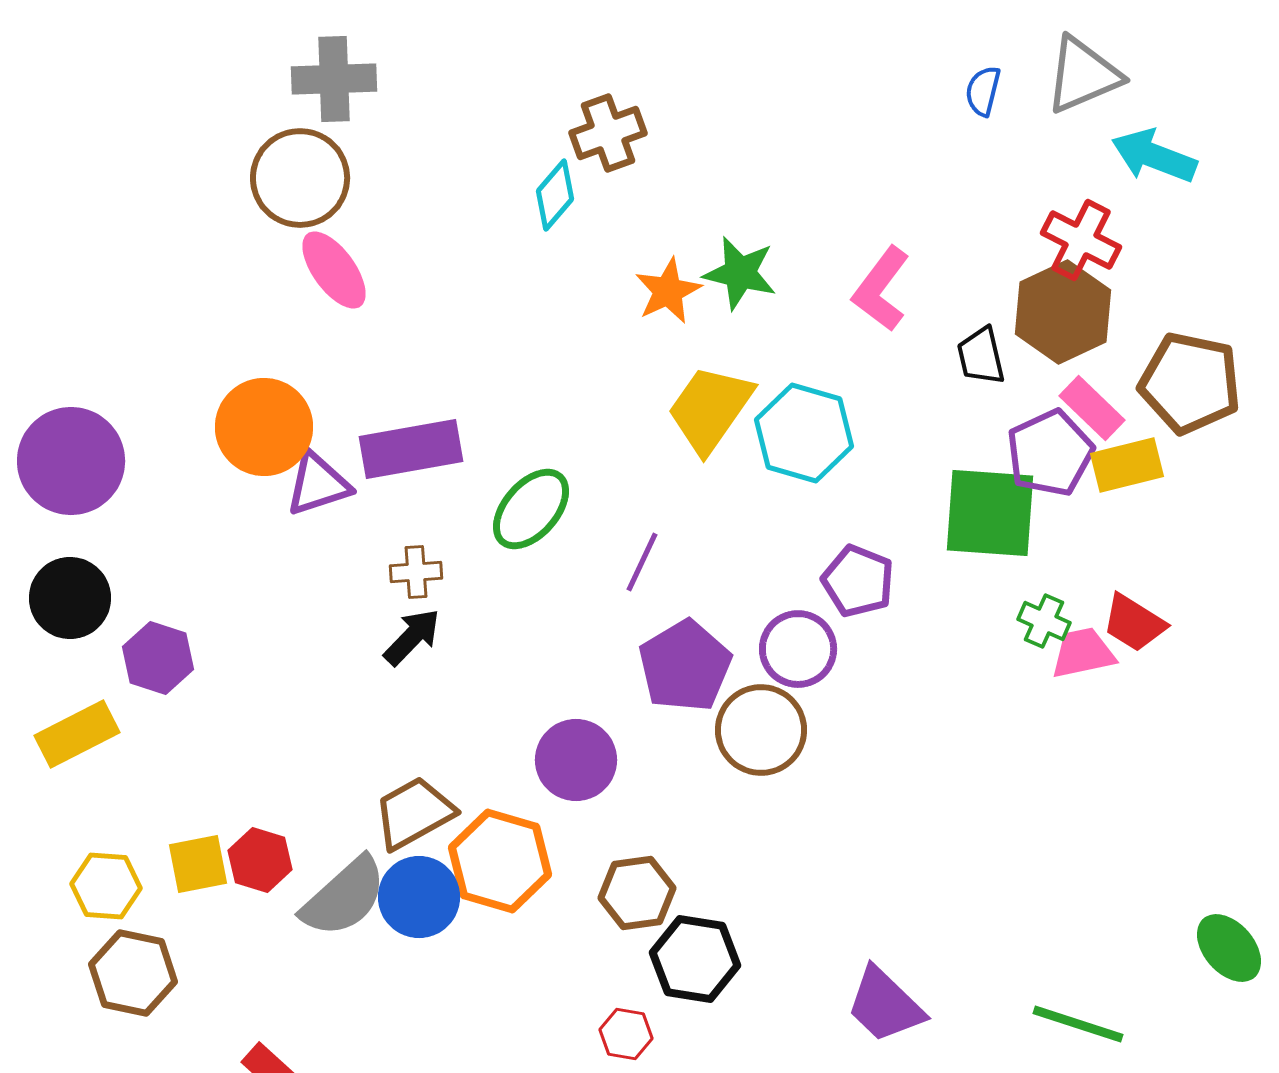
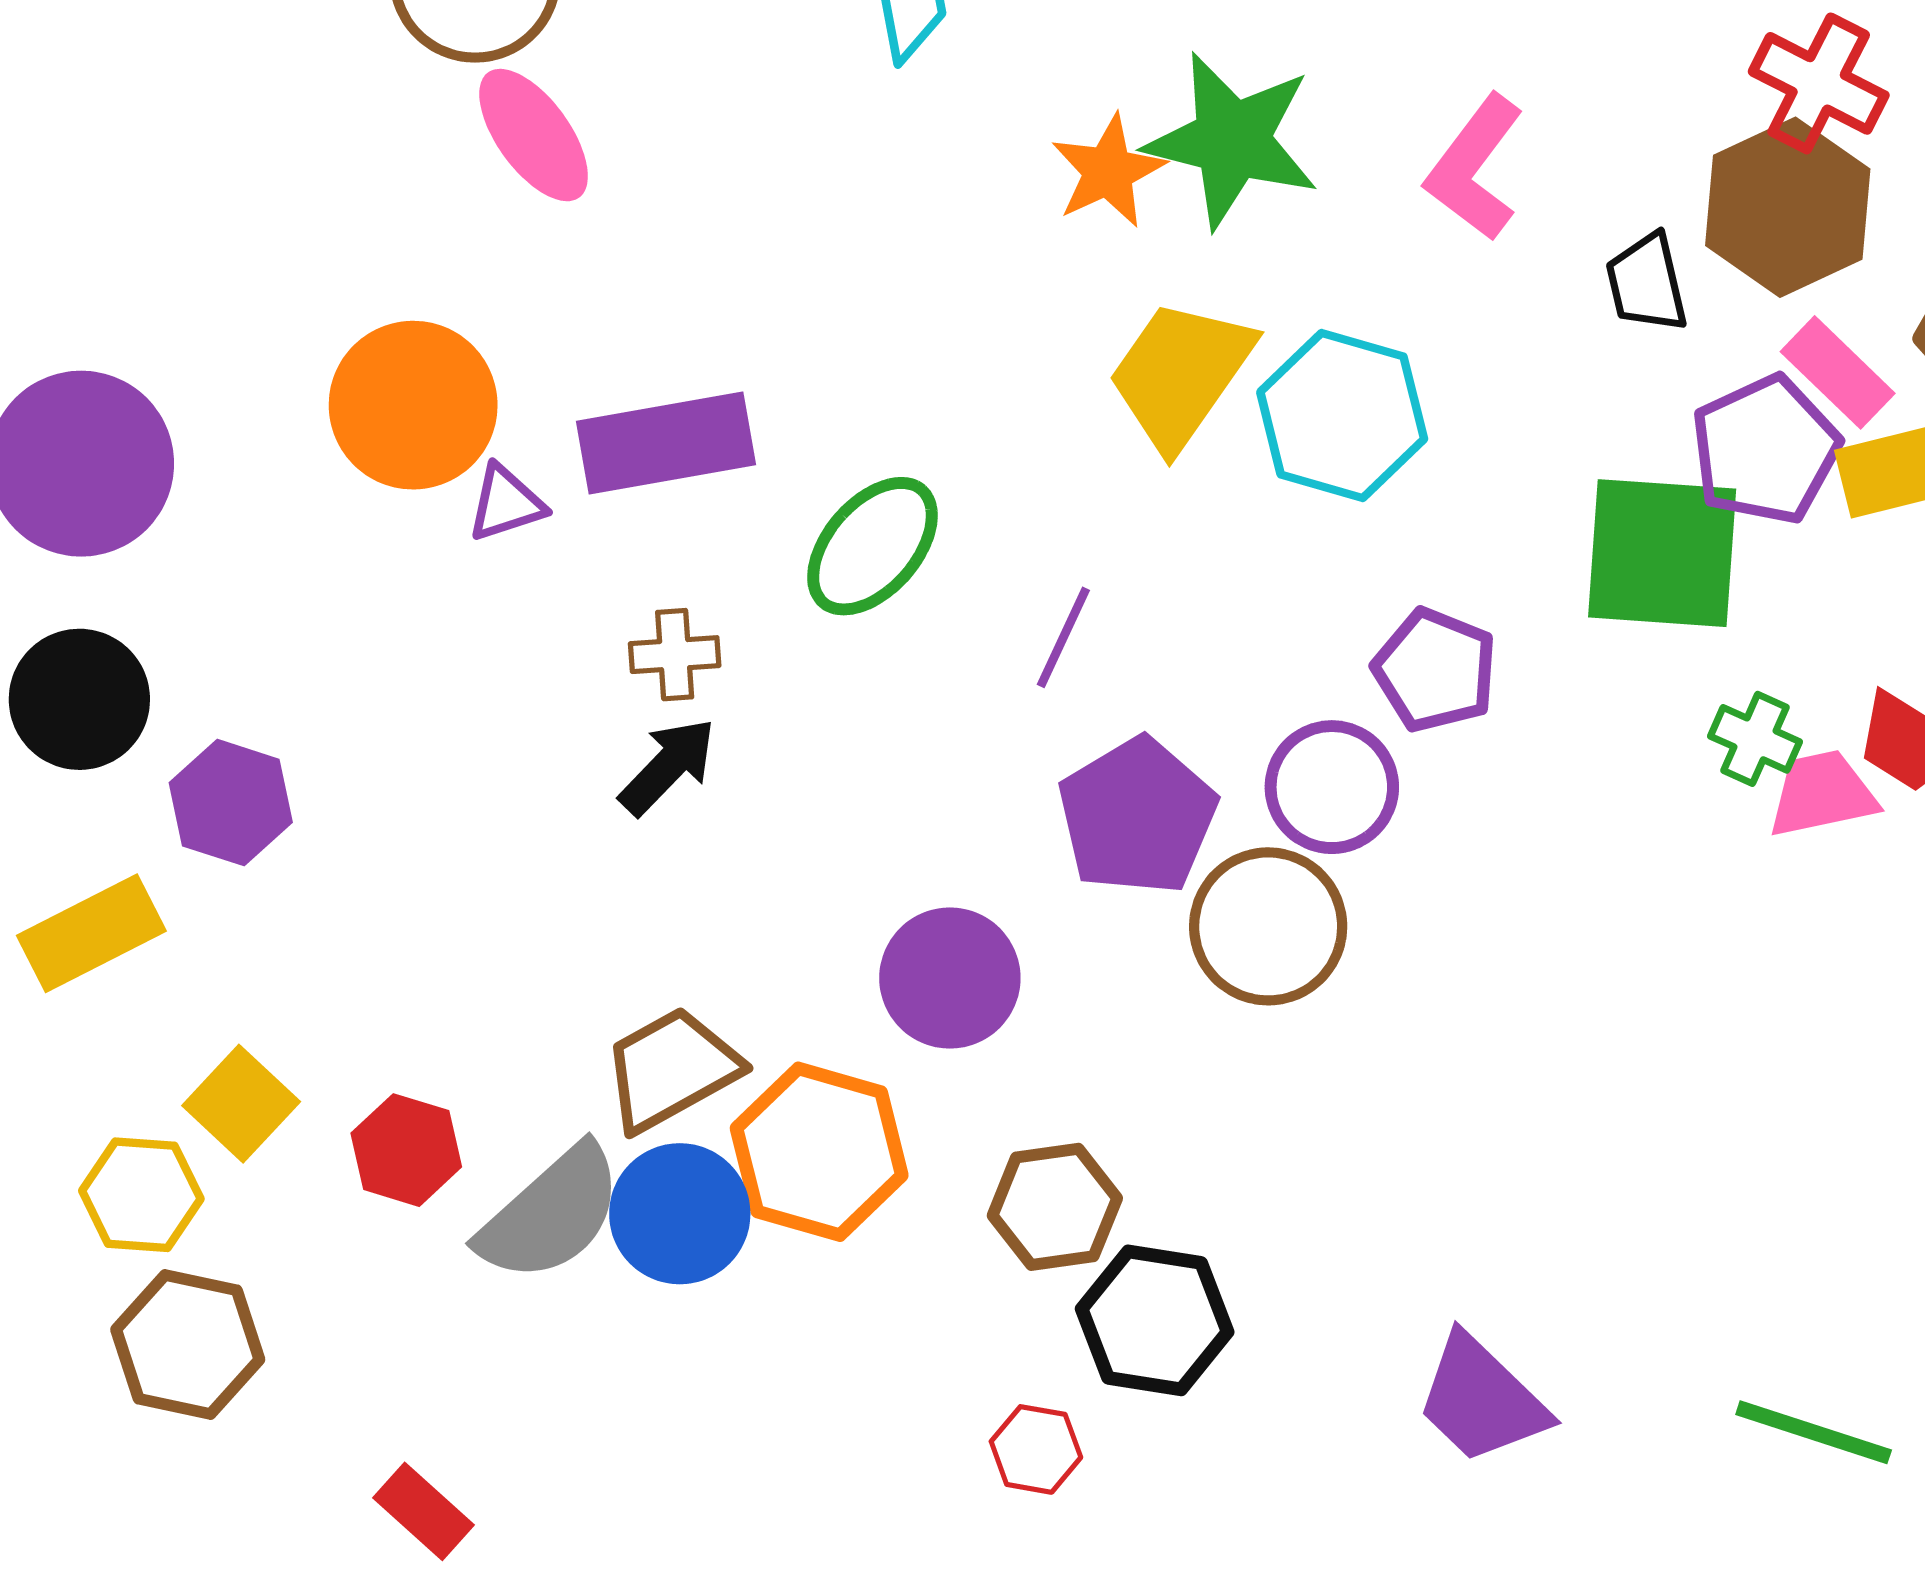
green star: (740, 273) -> (1232, 140), size x1.4
purple triangle: (318, 484) -> (506, 503), size x0.7
yellow square: (198, 864) -> (241, 1104), moved, turned -36

